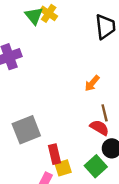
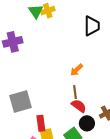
yellow cross: (49, 13) -> (48, 11), turned 32
brown line: (105, 113) -> (75, 92), moved

